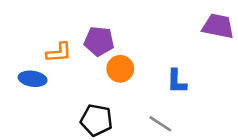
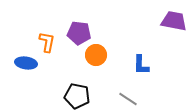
orange L-shape: (59, 52) -> (47, 42), turned -75

